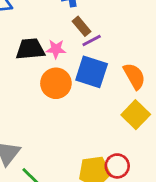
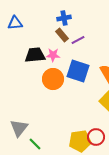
brown rectangle: (82, 26) -> (62, 35), moved
purple line: (92, 41) -> (78, 40), moved

